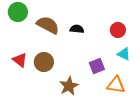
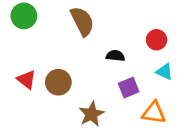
brown semicircle: (48, 25) -> (82, 21), moved, turned 35
black semicircle: (77, 29) -> (115, 56), moved

